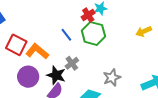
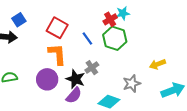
yellow arrow: (144, 31) -> (158, 64), moved
red square: (16, 45) -> (57, 28), moved
orange L-shape: (37, 51) -> (57, 54), turned 45

